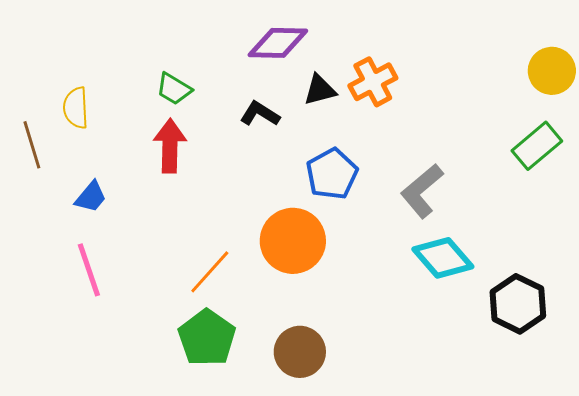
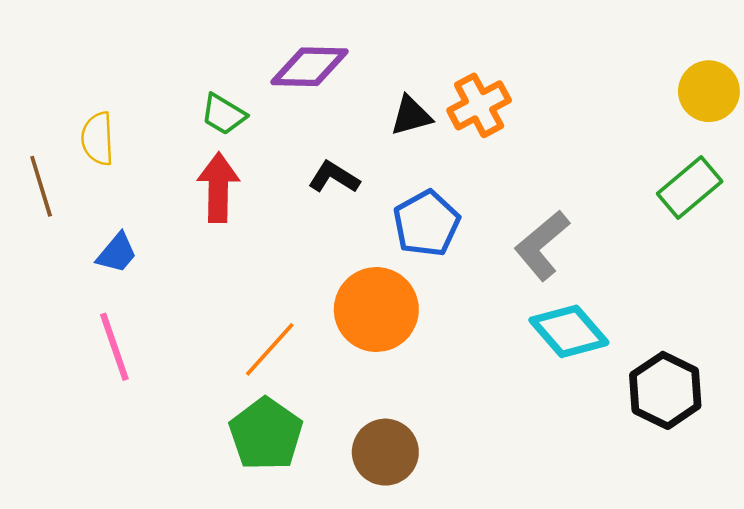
purple diamond: (278, 43) -> (310, 67), moved
black L-shape: (260, 114) -> (334, 177), moved

